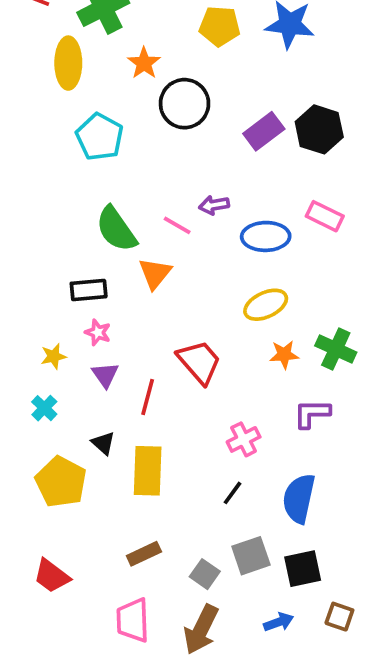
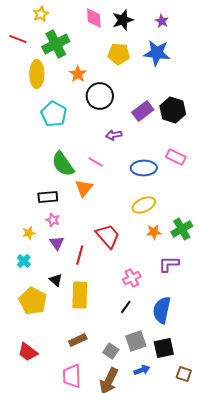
purple arrow: (214, 205) -> (114, 135), moved
green cross: (336, 349) -> (182, 229), turned 35
blue arrow: (279, 622) -> (142, 370), moved

